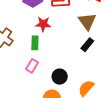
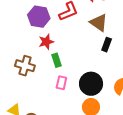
red star: (43, 24) -> (46, 42), moved
black circle: (60, 77) -> (91, 84), size x1.5

